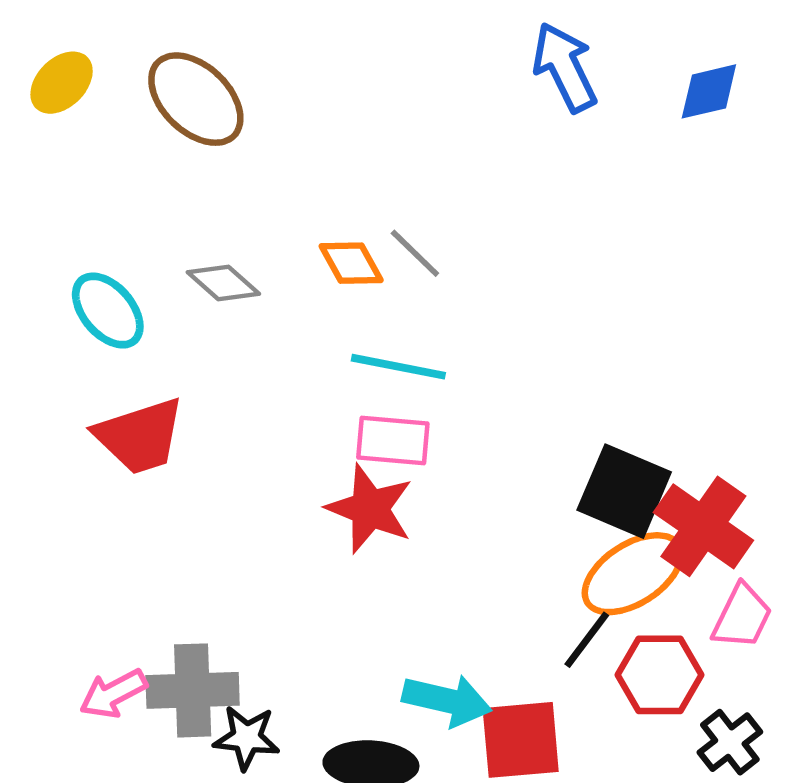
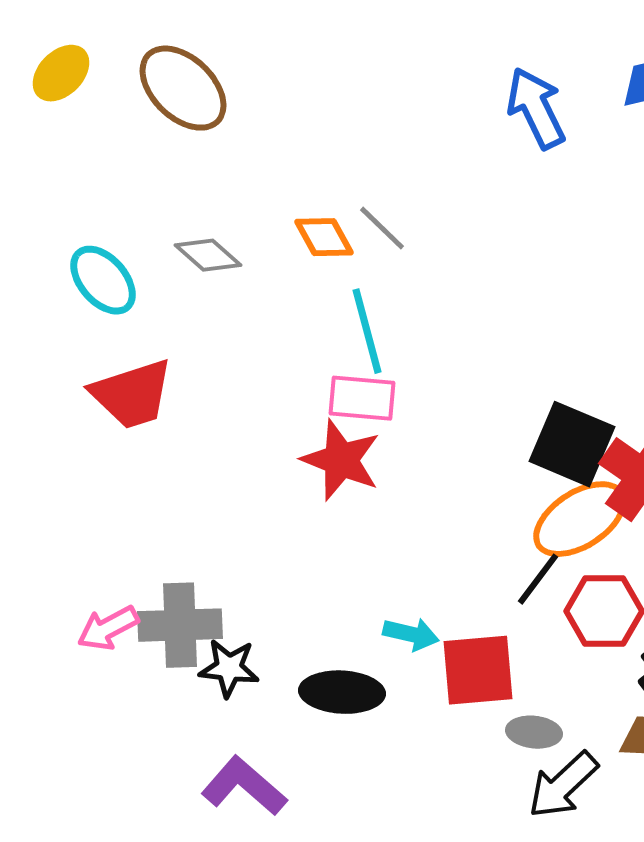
blue arrow: (565, 67) -> (536, 108), moved
cyan line: (398, 367) -> (367, 331), turned 64
cyan arrow: (447, 700) -> (411, 634), size x0.7

